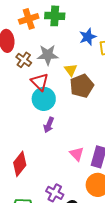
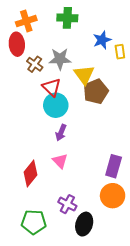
orange cross: (29, 19) -> (26, 21), moved
yellow triangle: (71, 70) -> (84, 75), size x1.5
pink triangle: (77, 154) -> (60, 161), moved

